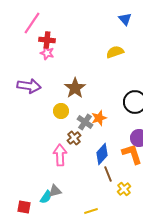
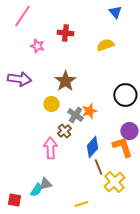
red cross: (47, 40) -> (65, 33), moved
yellow cross: (124, 189) -> (114, 182), size x1.5

